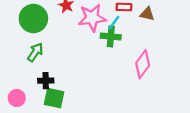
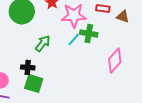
cyan line: (114, 23) -> (74, 39), moved
green arrow: (35, 52) -> (43, 43), moved

